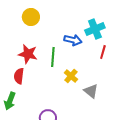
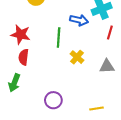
red star: (28, 54) -> (21, 34), moved
gray triangle: (91, 91) -> (107, 66), moved, turned -42

